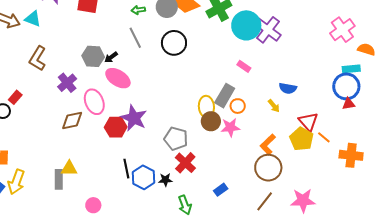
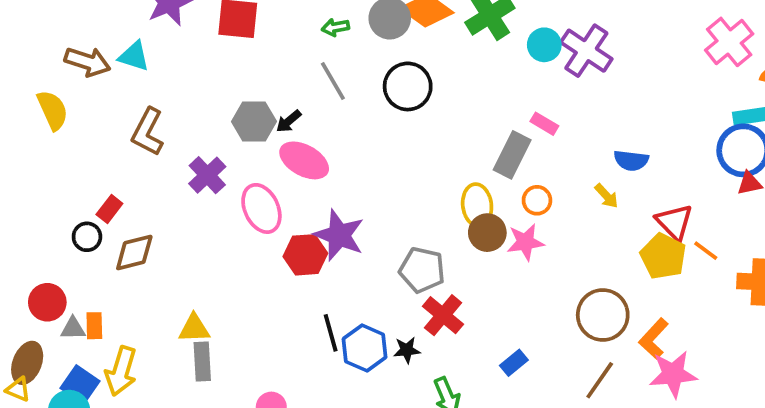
cyan circle: (246, 25) -> (544, 45), size x0.6
gray rectangle: (225, 96) -> (512, 155), moved
brown diamond: (72, 121) -> (134, 252), moved
orange L-shape: (268, 144) -> (654, 339), moved
yellow triangle: (69, 168) -> (194, 328), moved

